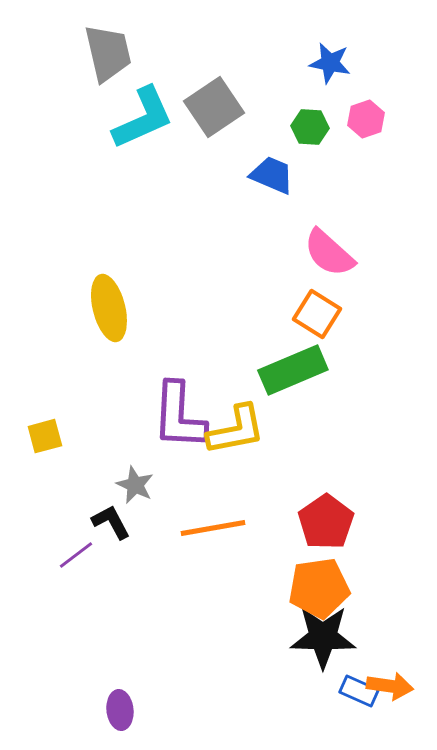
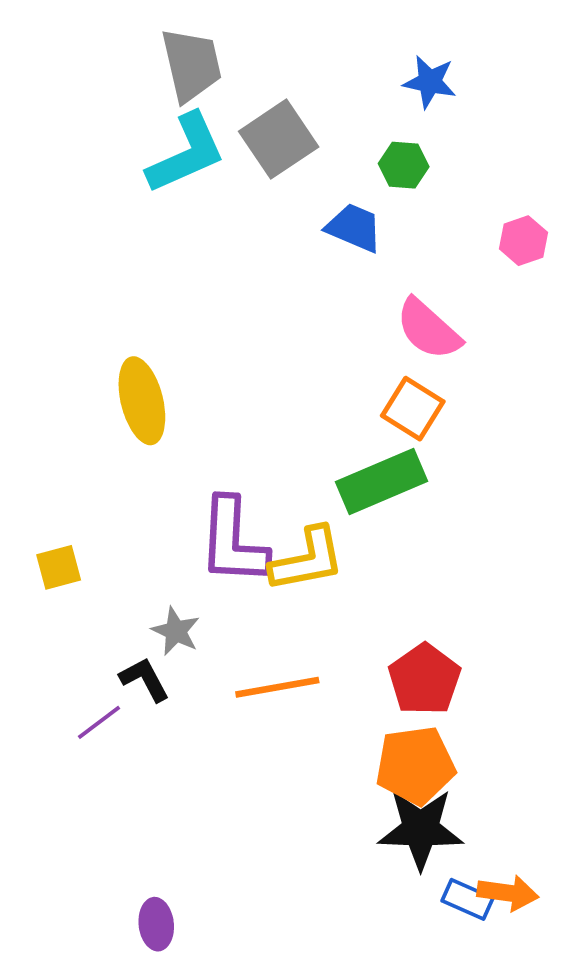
gray trapezoid: (108, 53) -> (191, 65), moved
pink hexagon: (366, 119) -> (523, 241), moved

